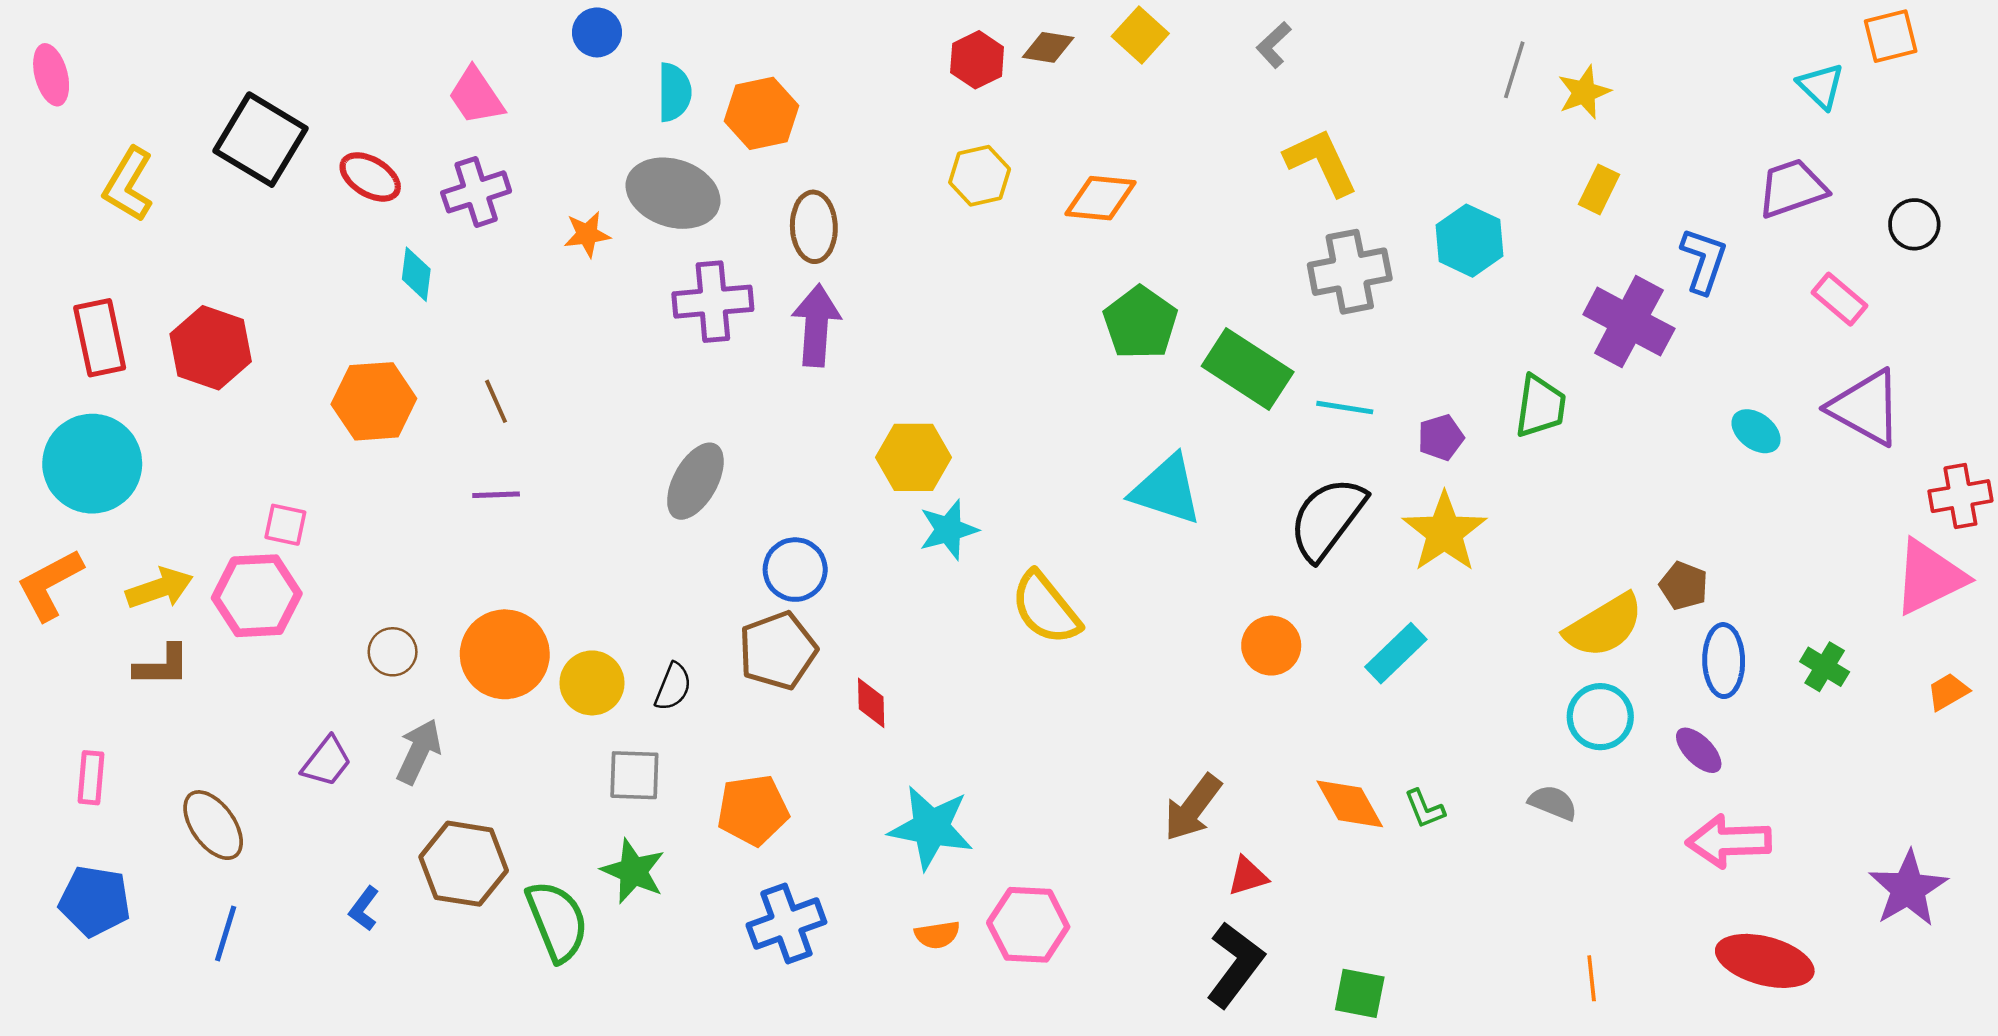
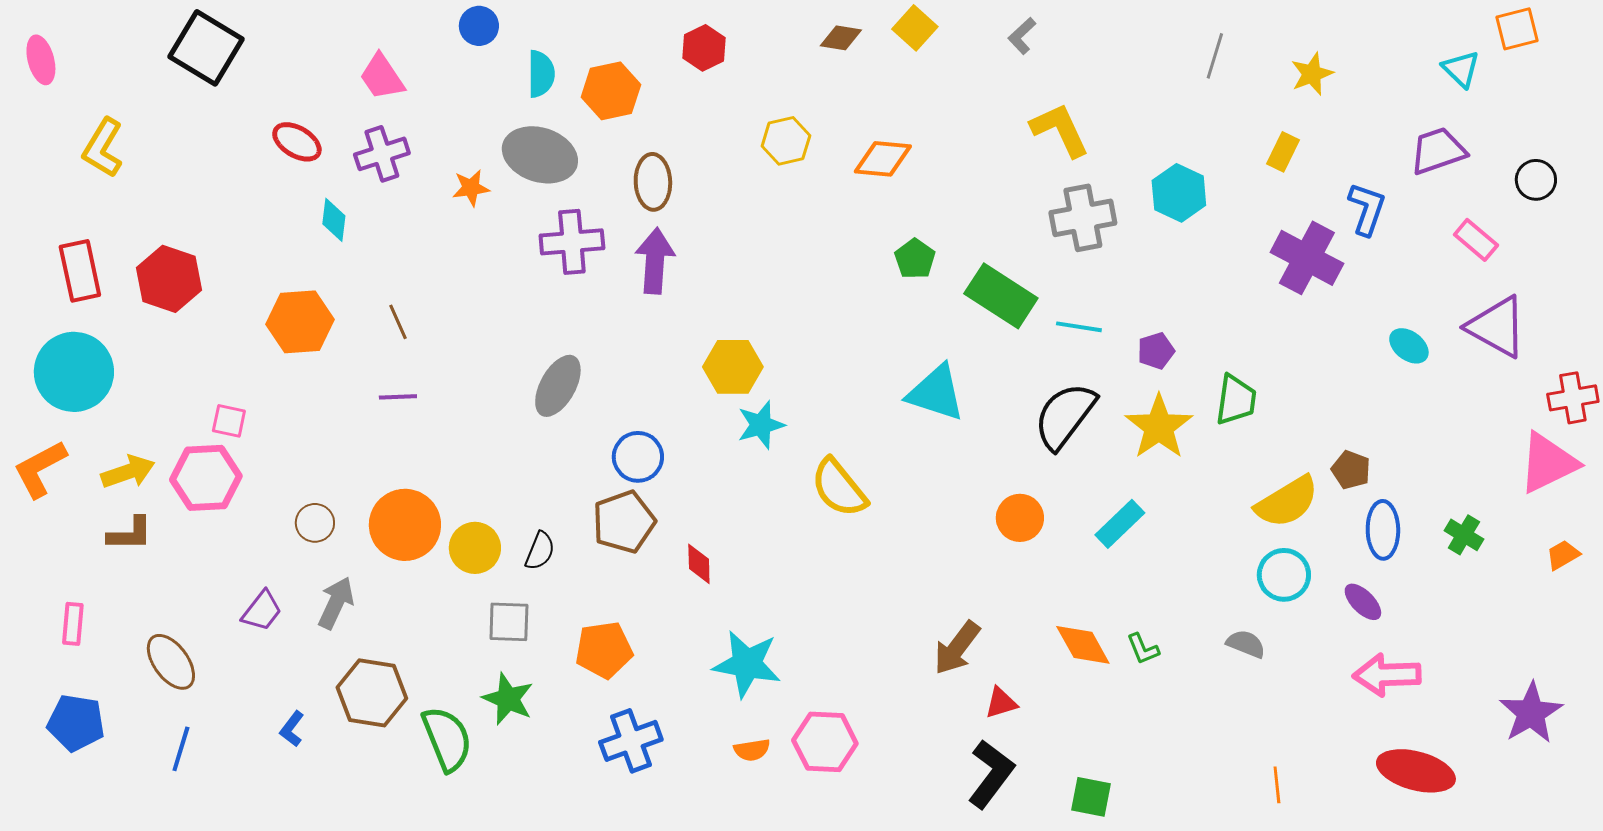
red hexagon: (977, 60) -> (704, 48), moved
yellow star: (1584, 92) -> (1312, 74), moved
black square: (260, 140) -> (206, 48), moved
green pentagon: (1140, 323) -> (915, 259), size x0.7
green trapezoid: (1540, 406) -> (1236, 400), moved

